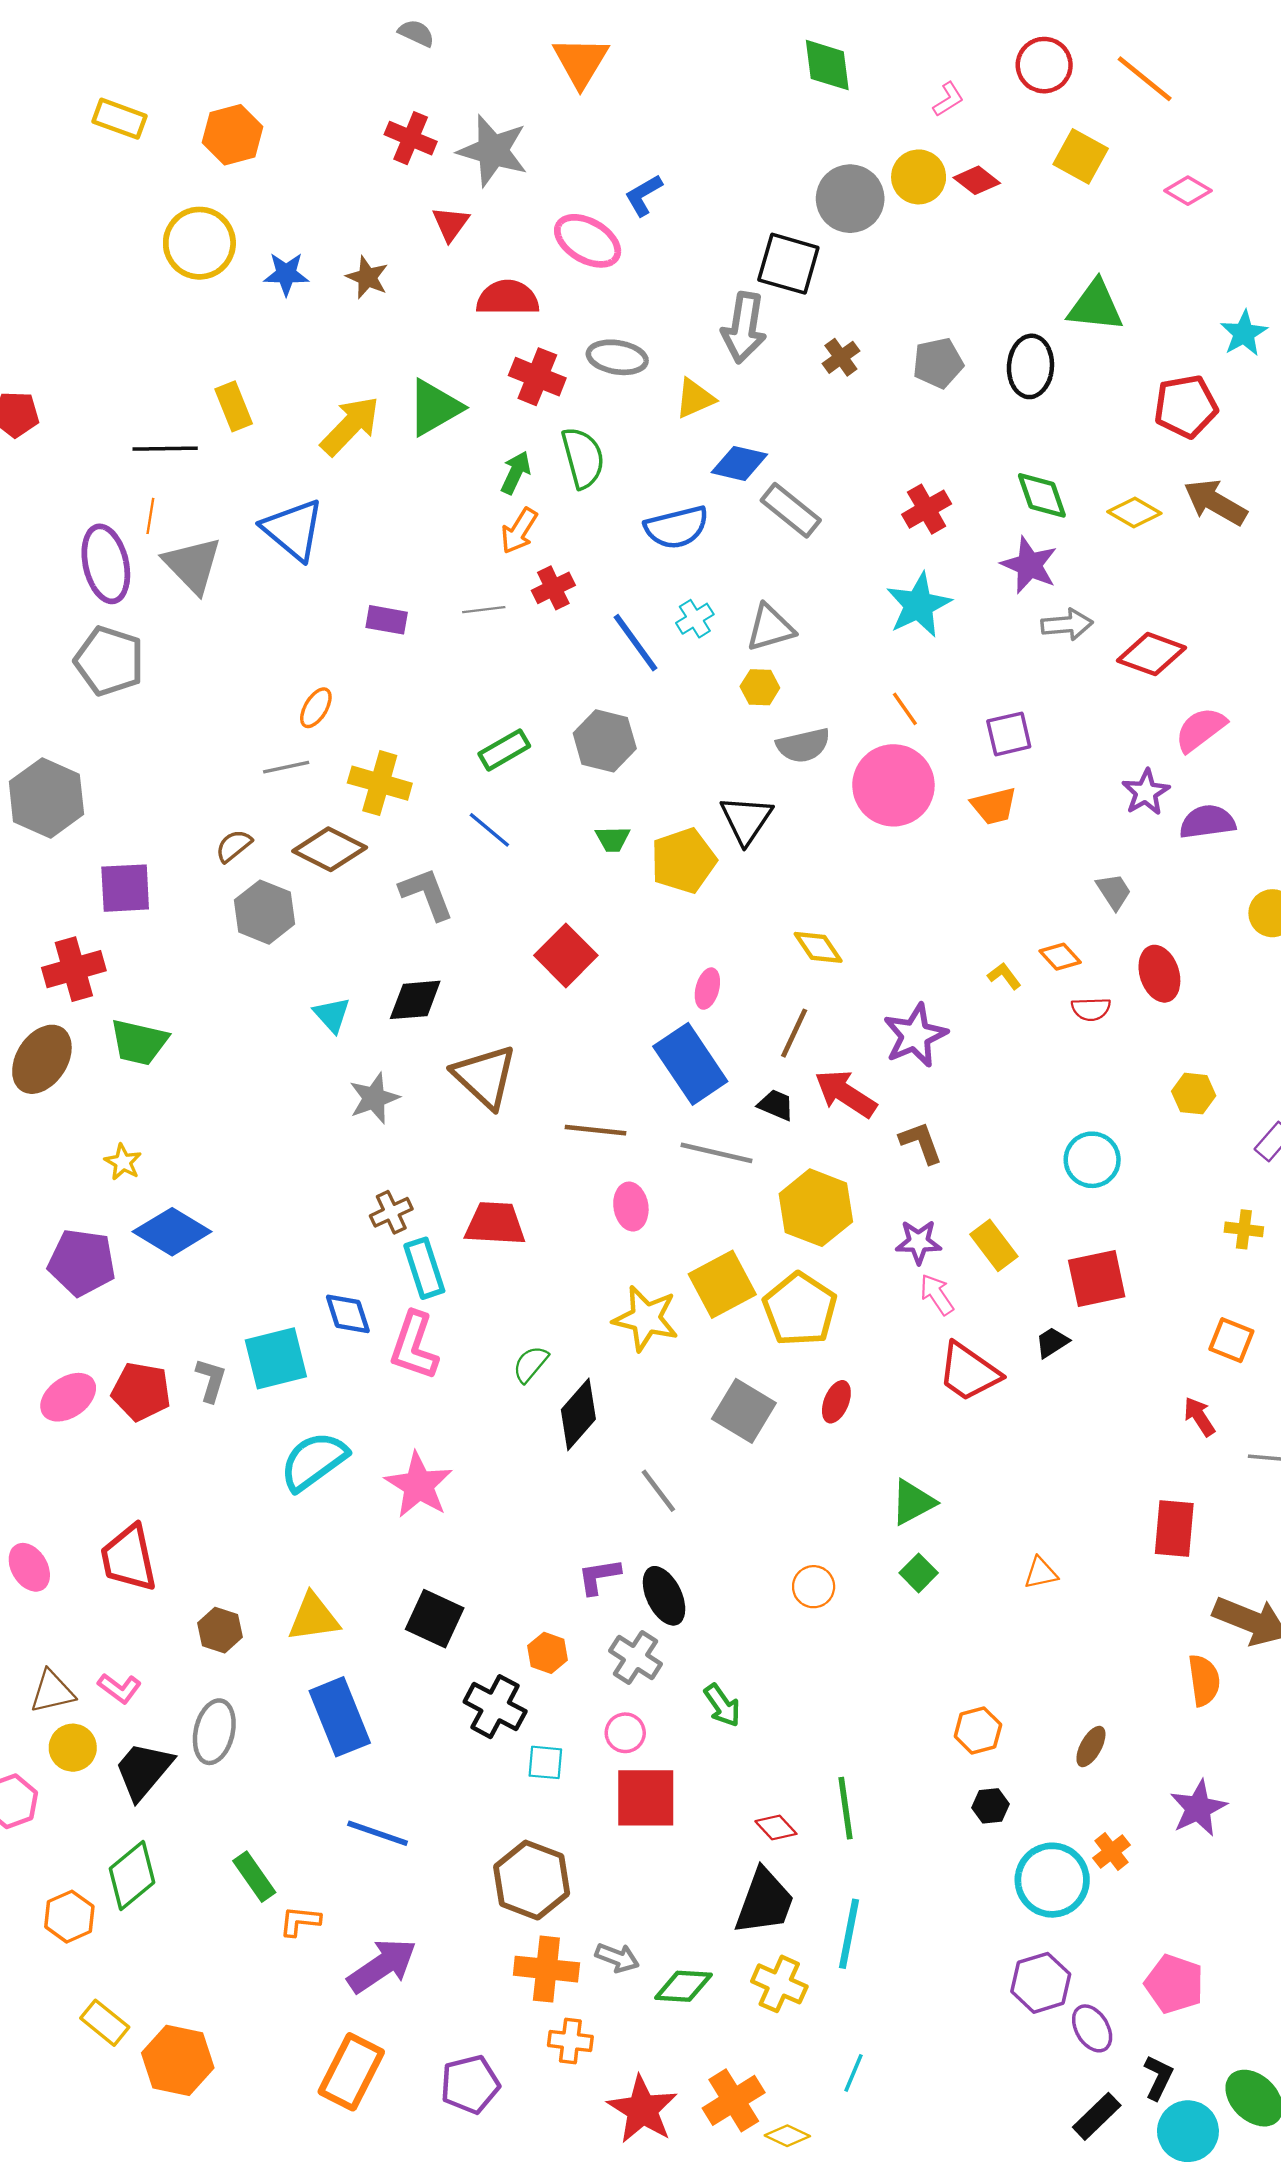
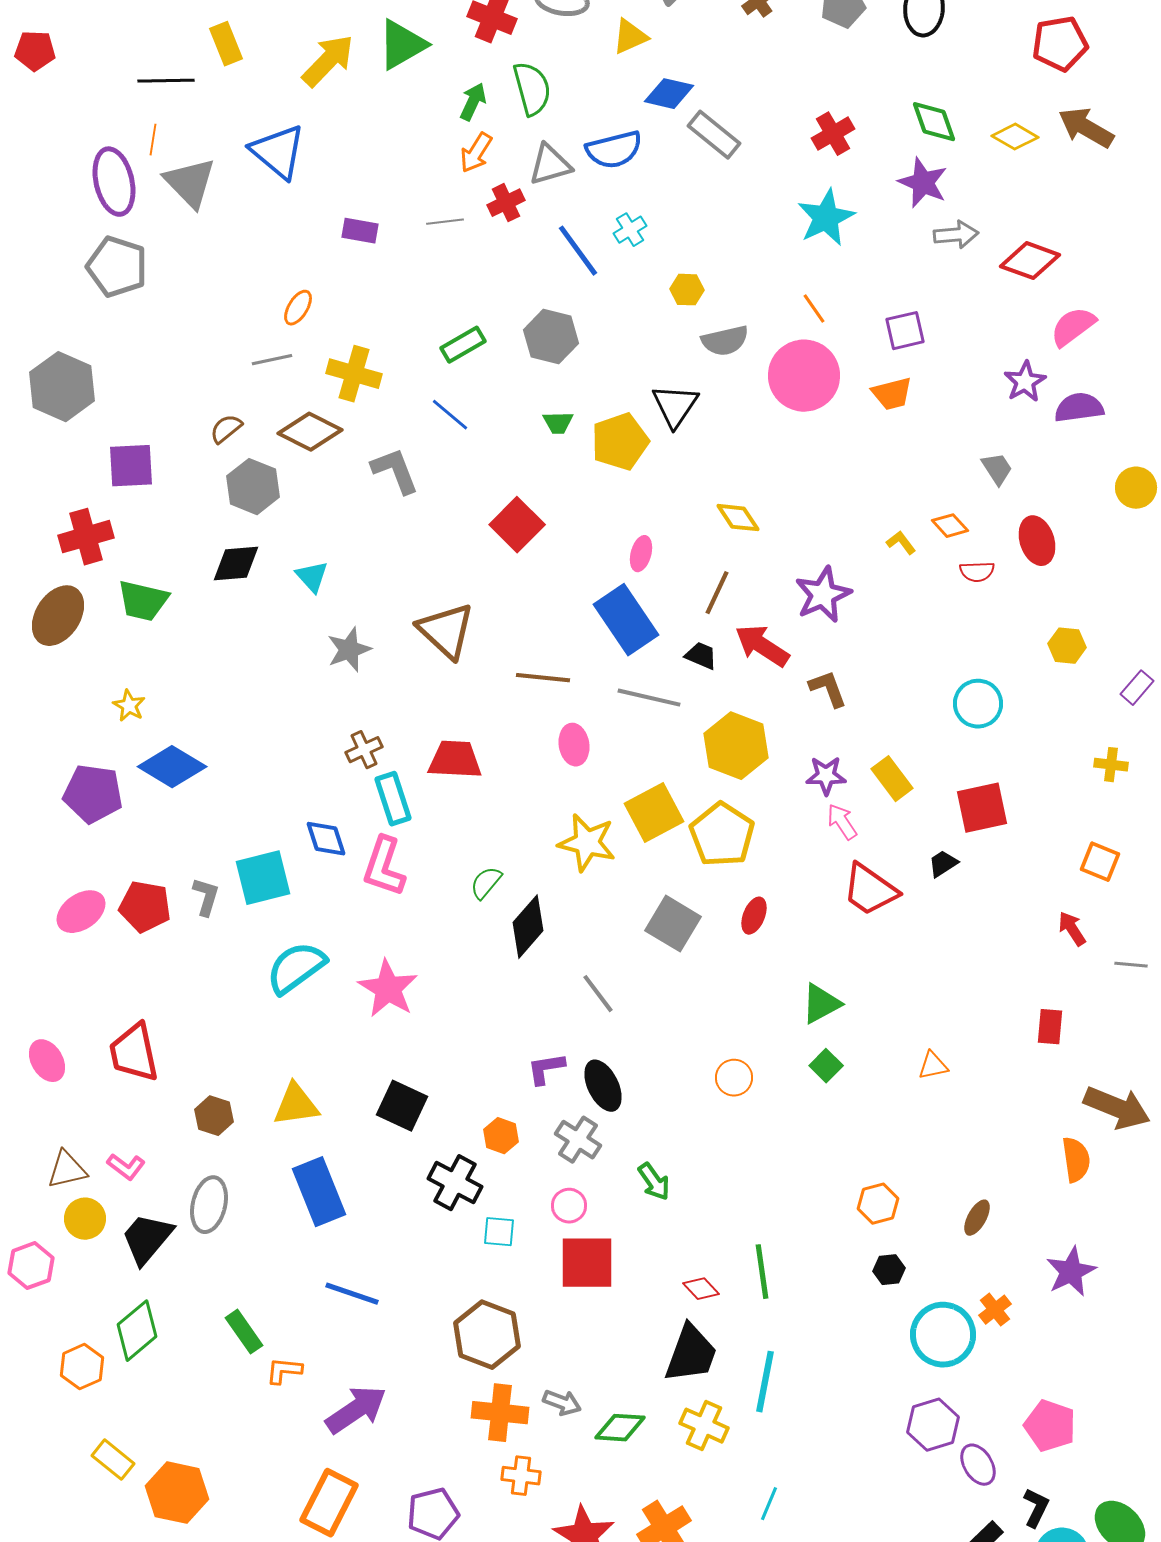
gray triangle: (770, 628) -> (550, 165), moved
black diamond: (415, 1000) -> (236, 564), moved
red rectangle: (1174, 1528) -> (1050, 1027), size x0.7

